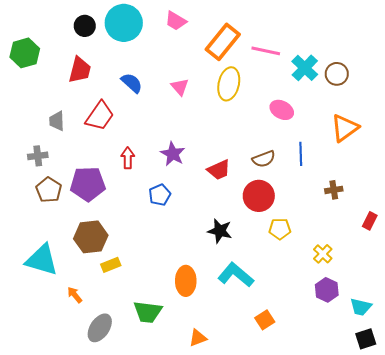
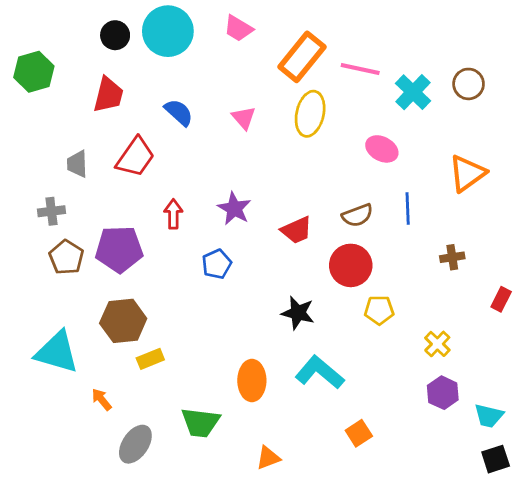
brown circle: (337, 74) -> (469, 84), moved

